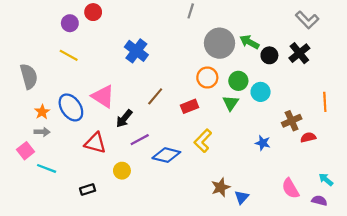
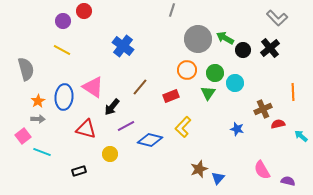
blue ellipse: (71, 107) -> (64, 97), turned 40
cyan arrow: (326, 180) -> (301, 136), moved

